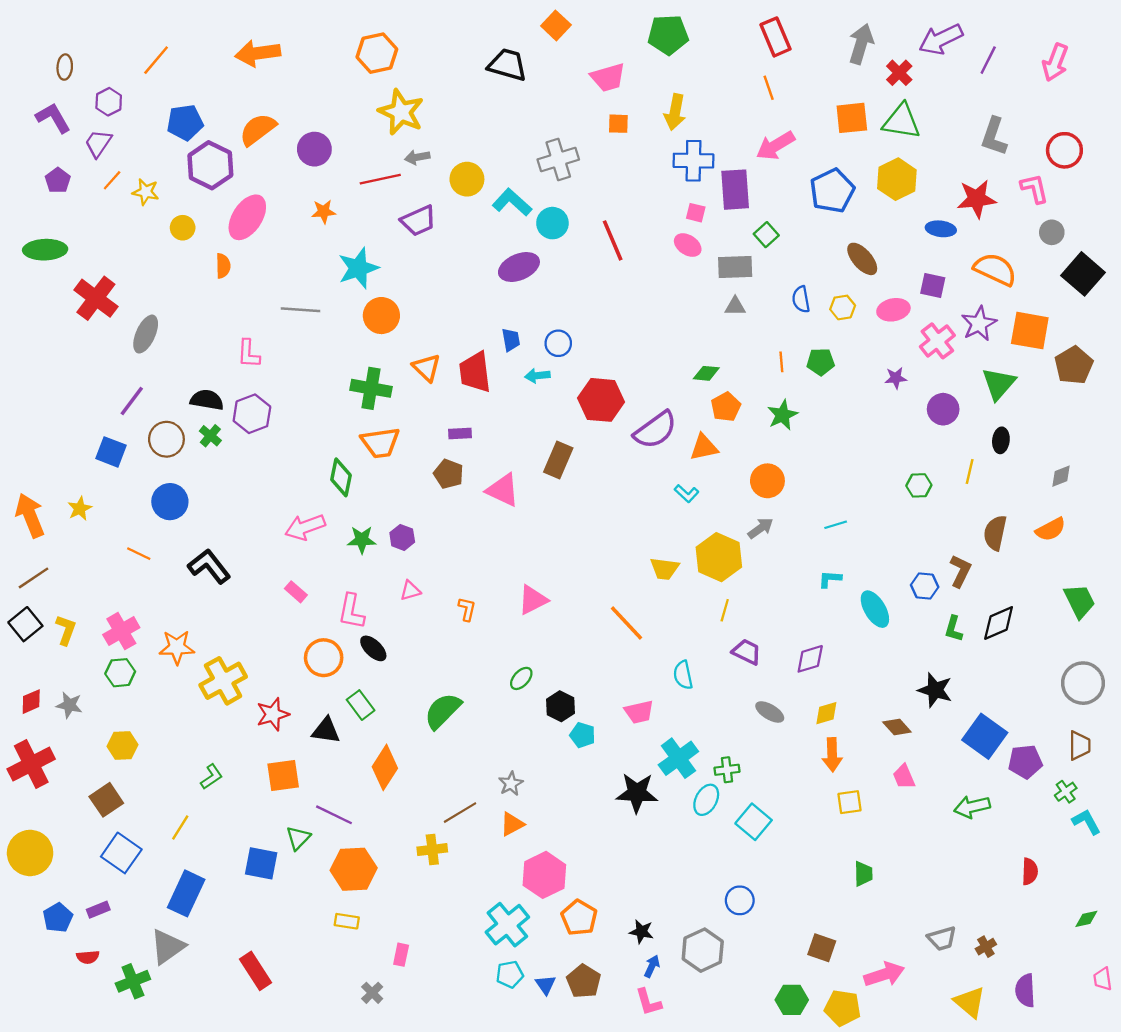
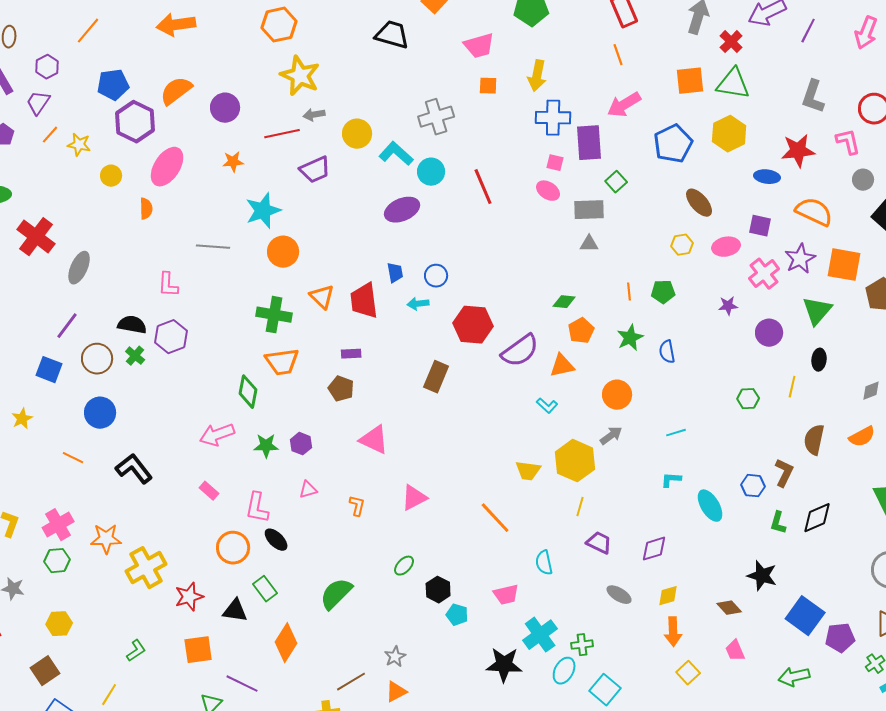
blue semicircle: (801, 299) -> (667, 352), moved
pink triangle: (503, 490) -> (374, 440), moved
yellow square: (850, 802) -> (688, 673), turned -35

